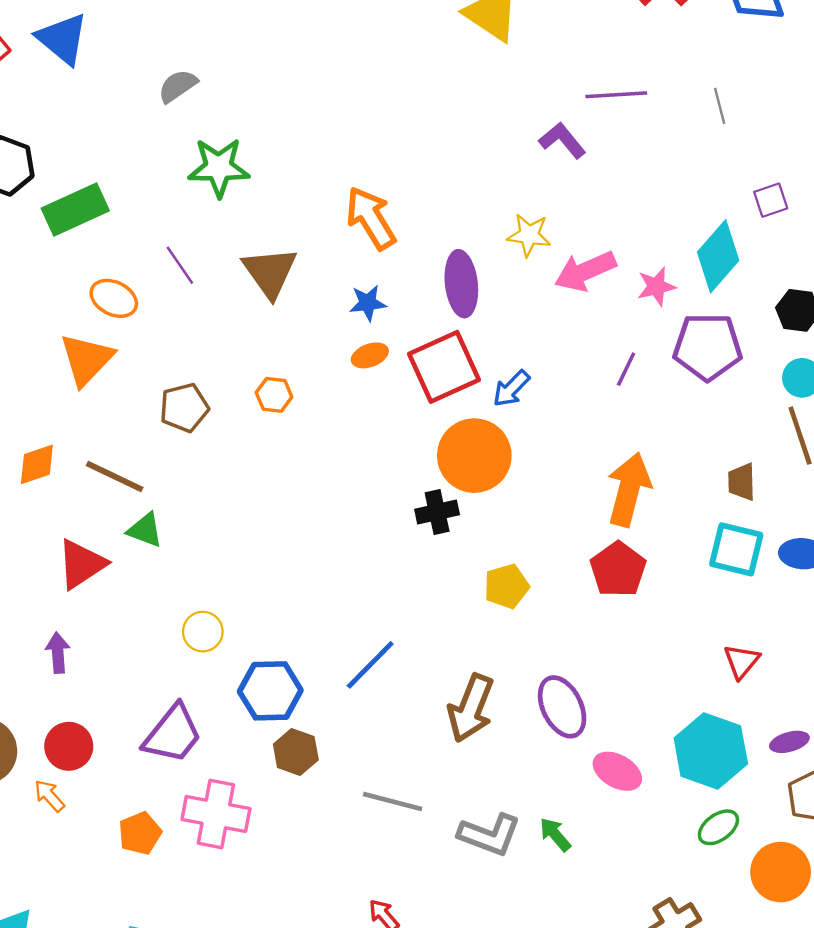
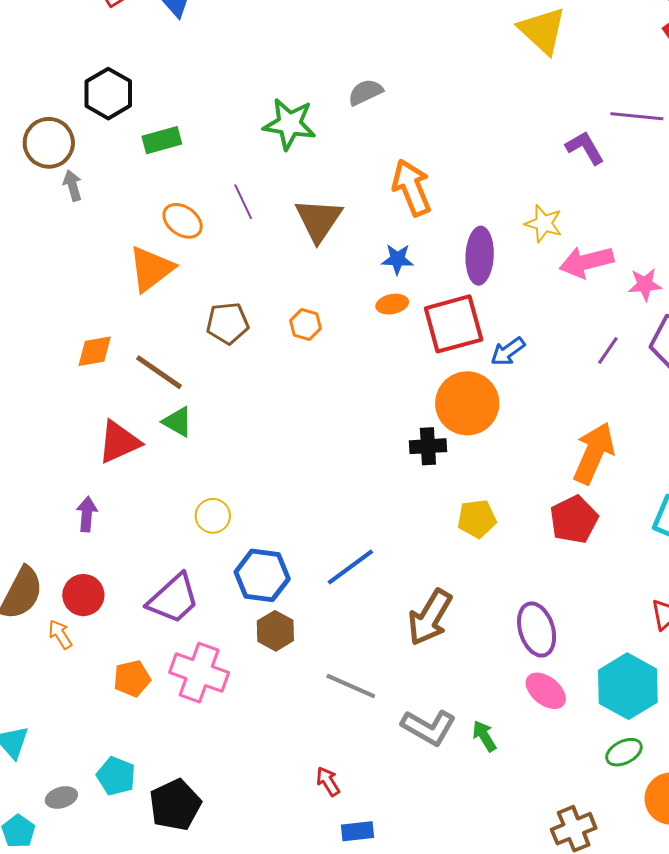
gray semicircle: (178, 86) -> (365, 92), moved
green rectangle: (75, 210) -> (162, 140), size x0.7
purple ellipse: (562, 707) -> (537, 630), moved

